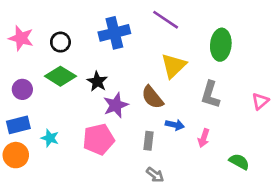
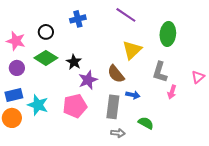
blue cross: (114, 33) -> (78, 19), moved, size x0.7
pink star: (21, 38) -> (16, 41), moved
cyan star: (50, 138) -> (38, 105), size x1.5
pink arrow: (204, 138) -> (172, 92), moved
gray rectangle: (149, 141) -> (113, 107), size x1.6
green semicircle: (239, 162) -> (146, 123), moved
gray arrow: (155, 175) -> (118, 133), turned -32

